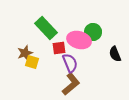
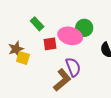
green rectangle: (46, 28) -> (37, 24), size x0.6
purple semicircle: (70, 63) -> (73, 67), moved

